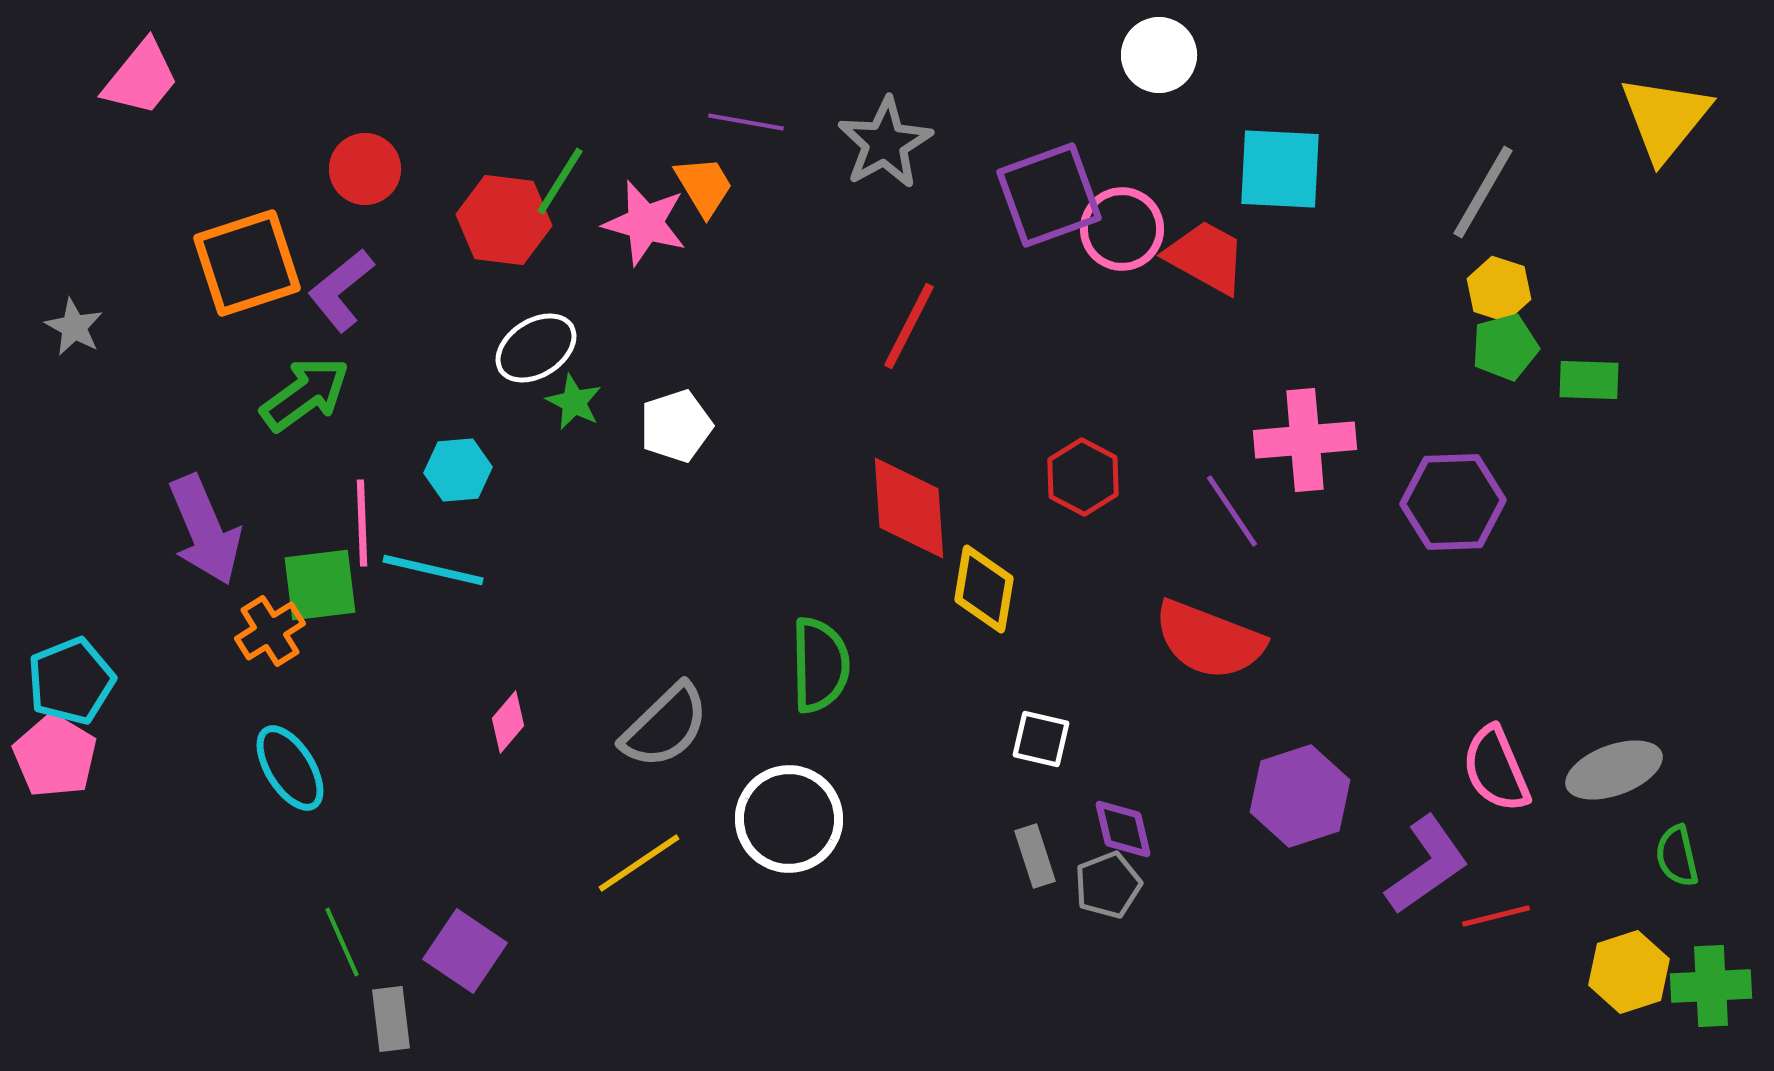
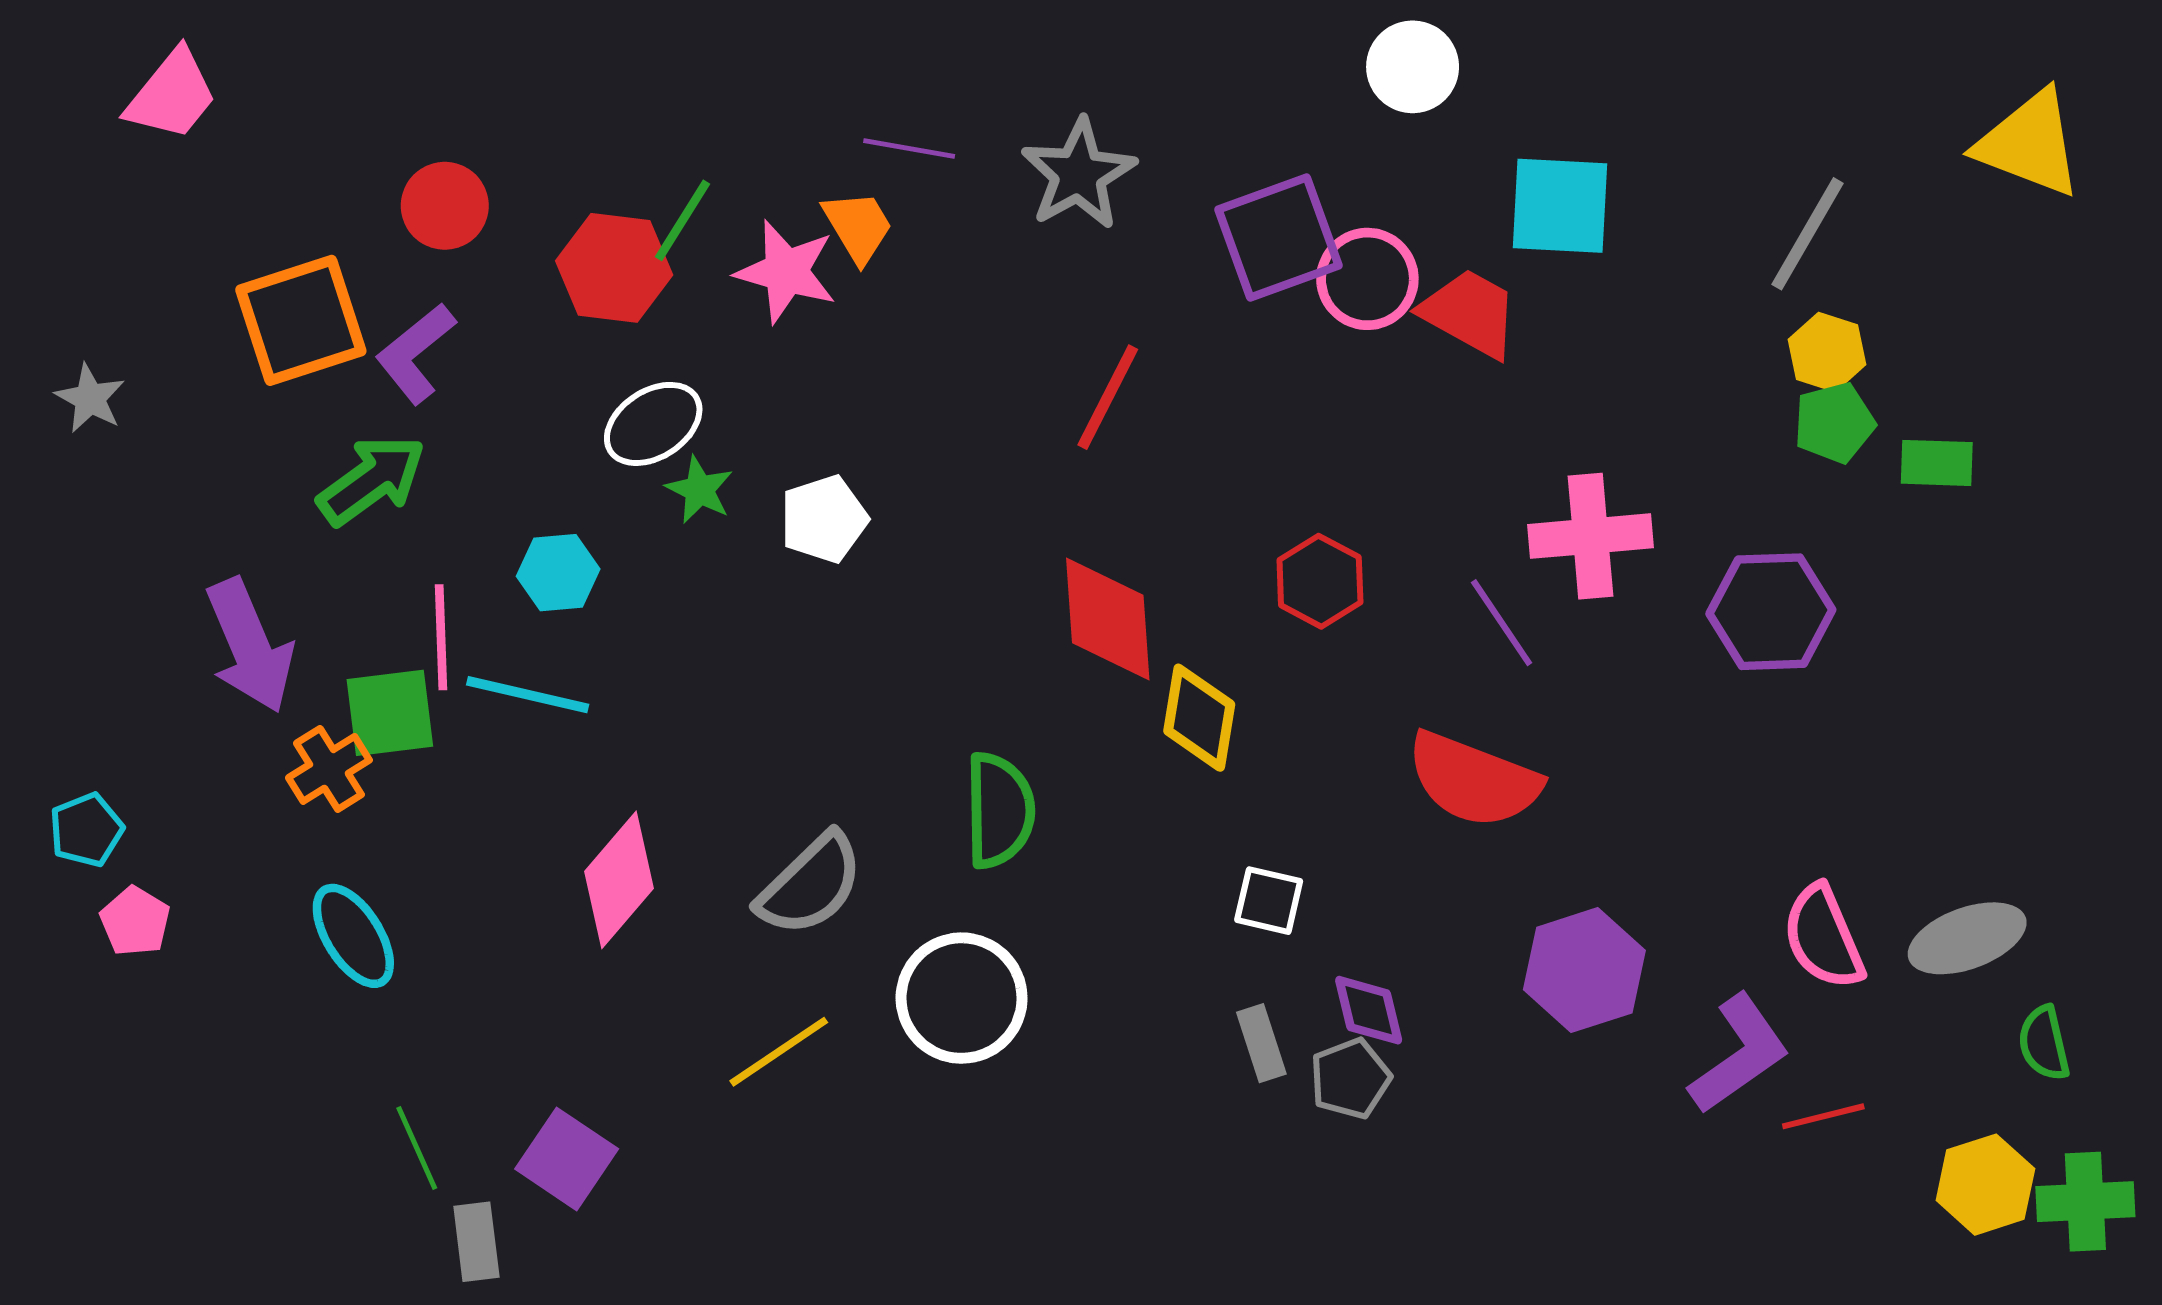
yellow triangle: (1665, 118) -> (2029, 144), turned -48
cyan pentagon: (71, 681) -> (86, 830), size x0.7
pink diamond: (508, 722) -> (619, 880), size x1.8
pink pentagon: (55, 756) -> (135, 921), moved, size x0.7

